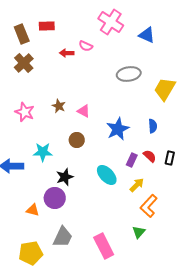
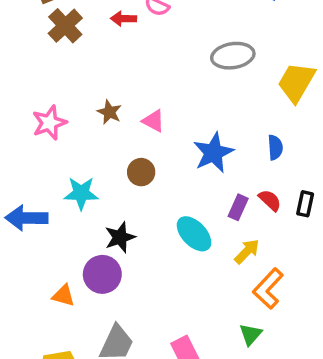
brown cross: (24, 63) -> (65, 26), moved
pink star: (25, 112) -> (49, 123), turned 30

